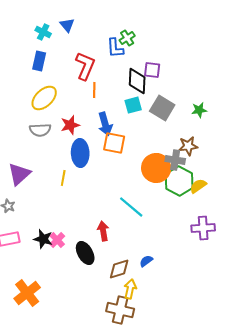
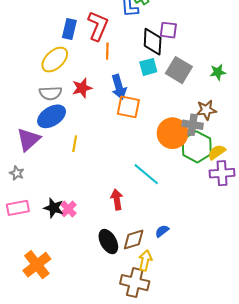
blue rectangle: (39, 61) -> (69, 29), moved
blue ellipse: (80, 153) -> (52, 116), moved, turned 60
purple cross: (203, 228) -> (222, 173), moved
black ellipse: (85, 253) -> (108, 242), moved

